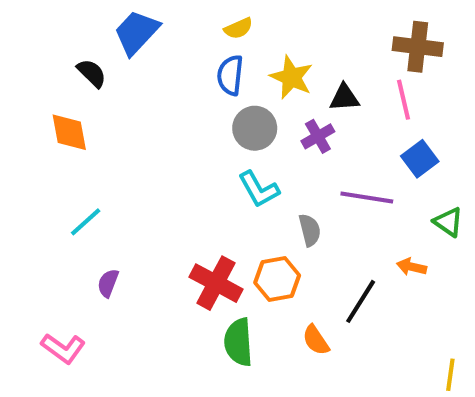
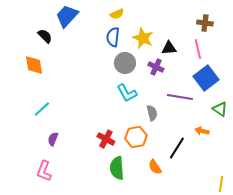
brown cross: (418, 47) -> (205, 23), size x0.7
purple cross: (318, 136) -> (156, 67), turned -35
blue square: (420, 159) -> (206, 78), size x1.4
red cross: (216, 283) -> (106, 139), size x0.7
pink L-shape: (63, 348) -> (44, 171), moved, turned 75

